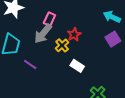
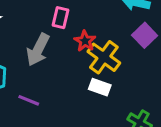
pink rectangle: (49, 19) -> (60, 18), moved
yellow cross: (62, 45) -> (104, 57), moved, size x1.5

